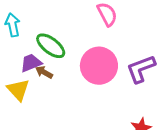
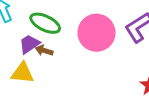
yellow triangle: (18, 90) -> (22, 73), turned -30

